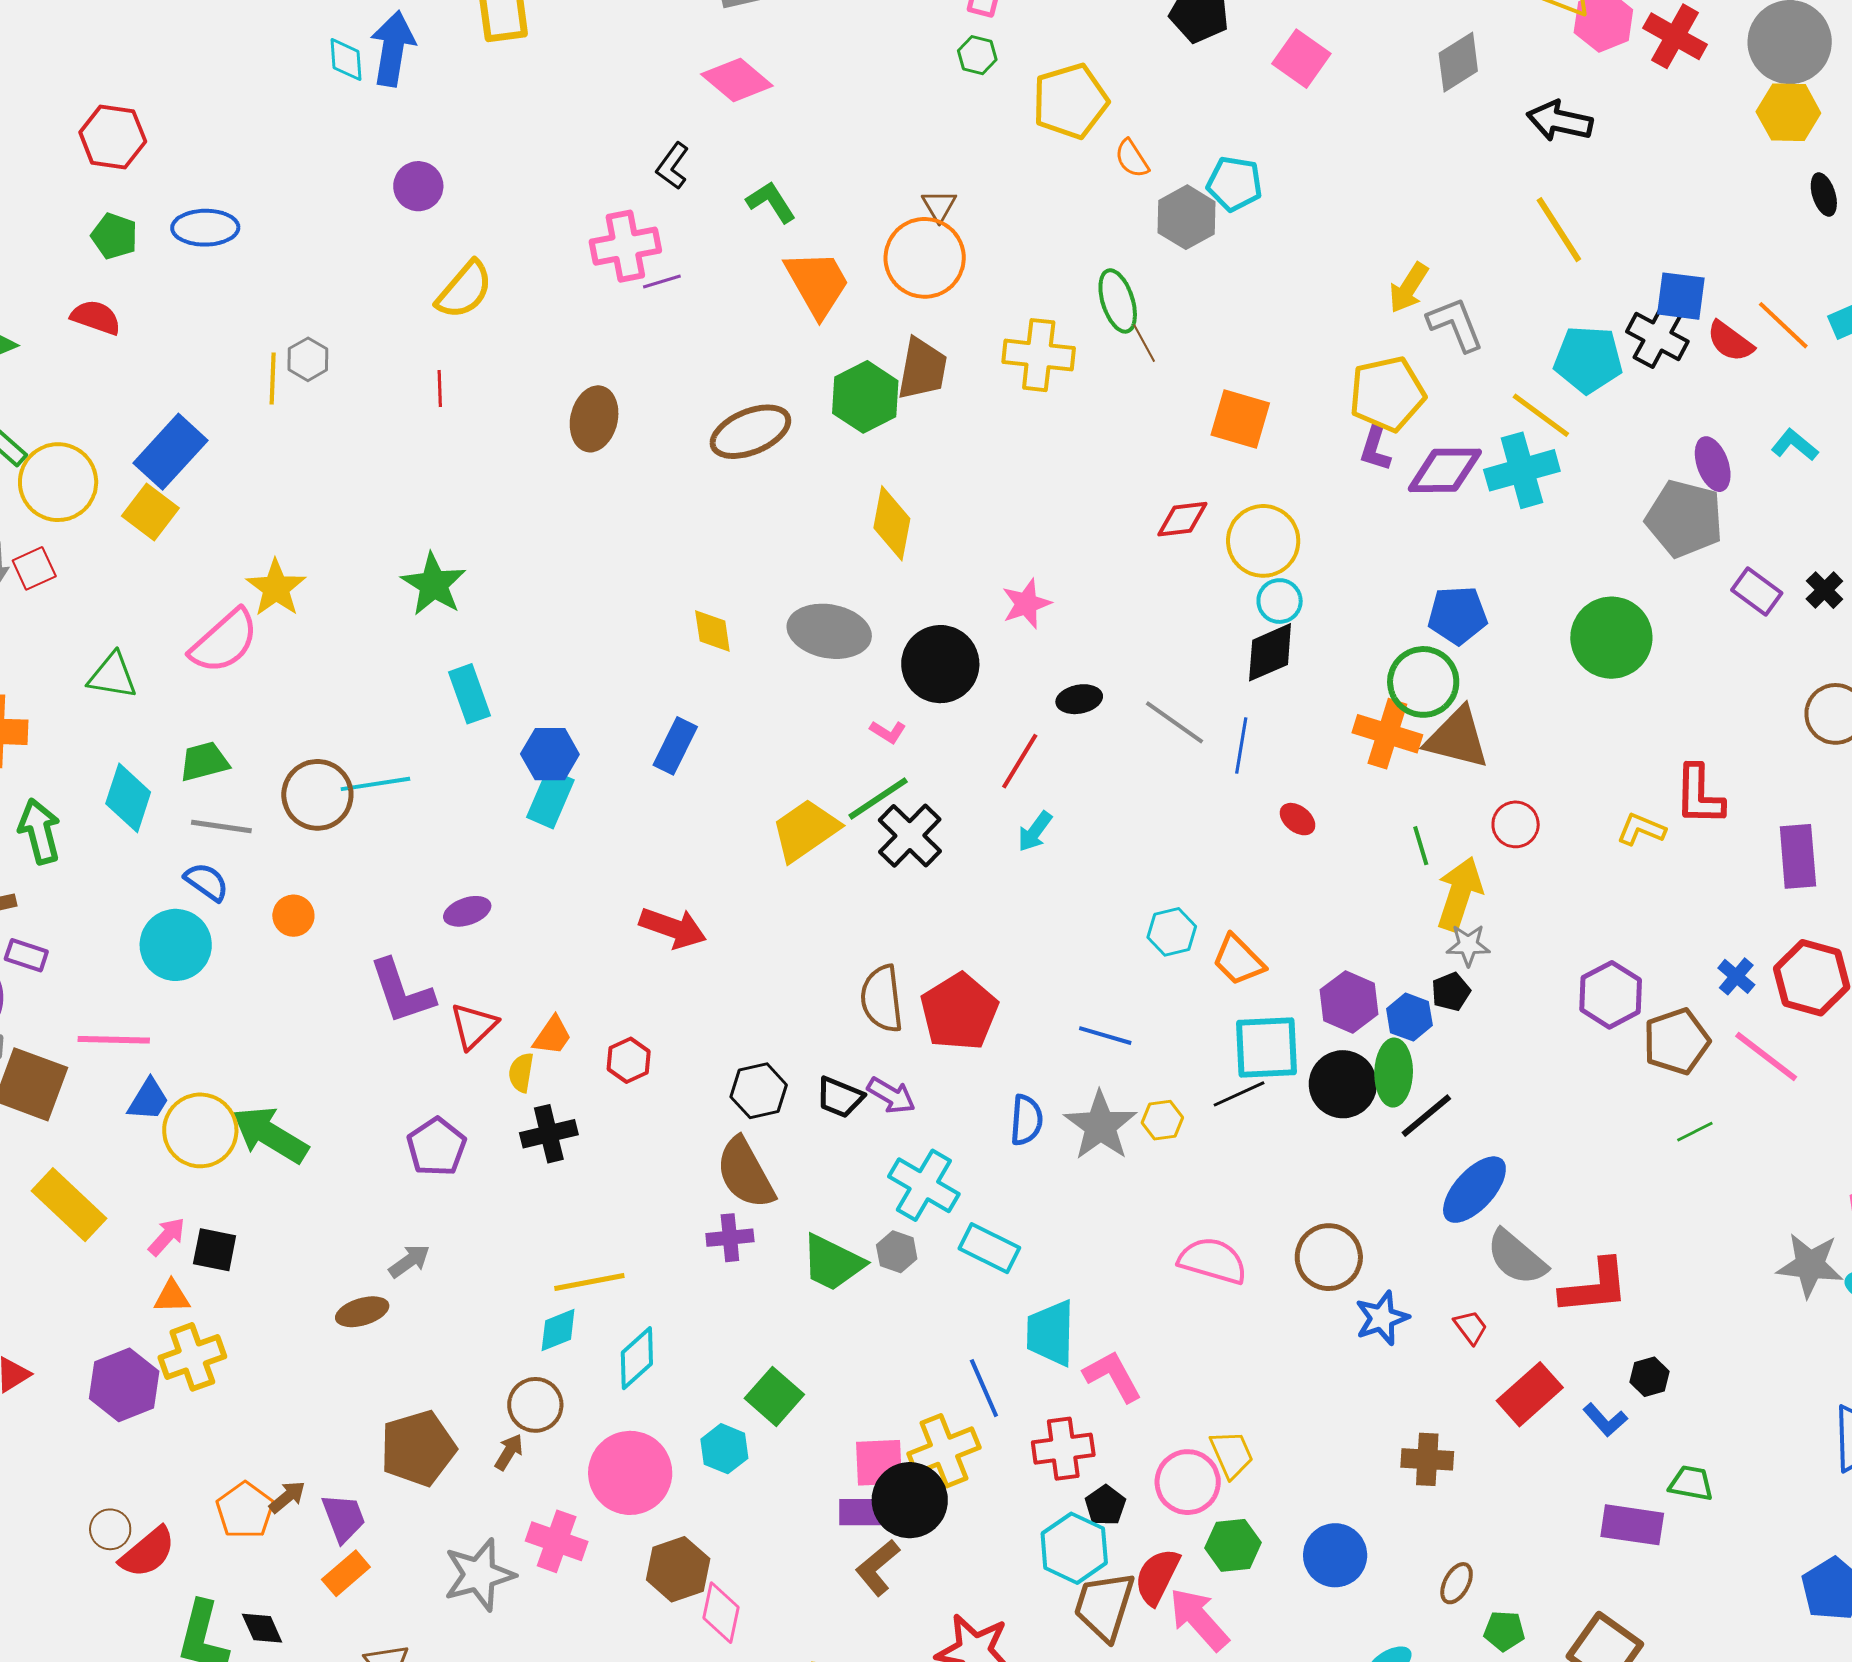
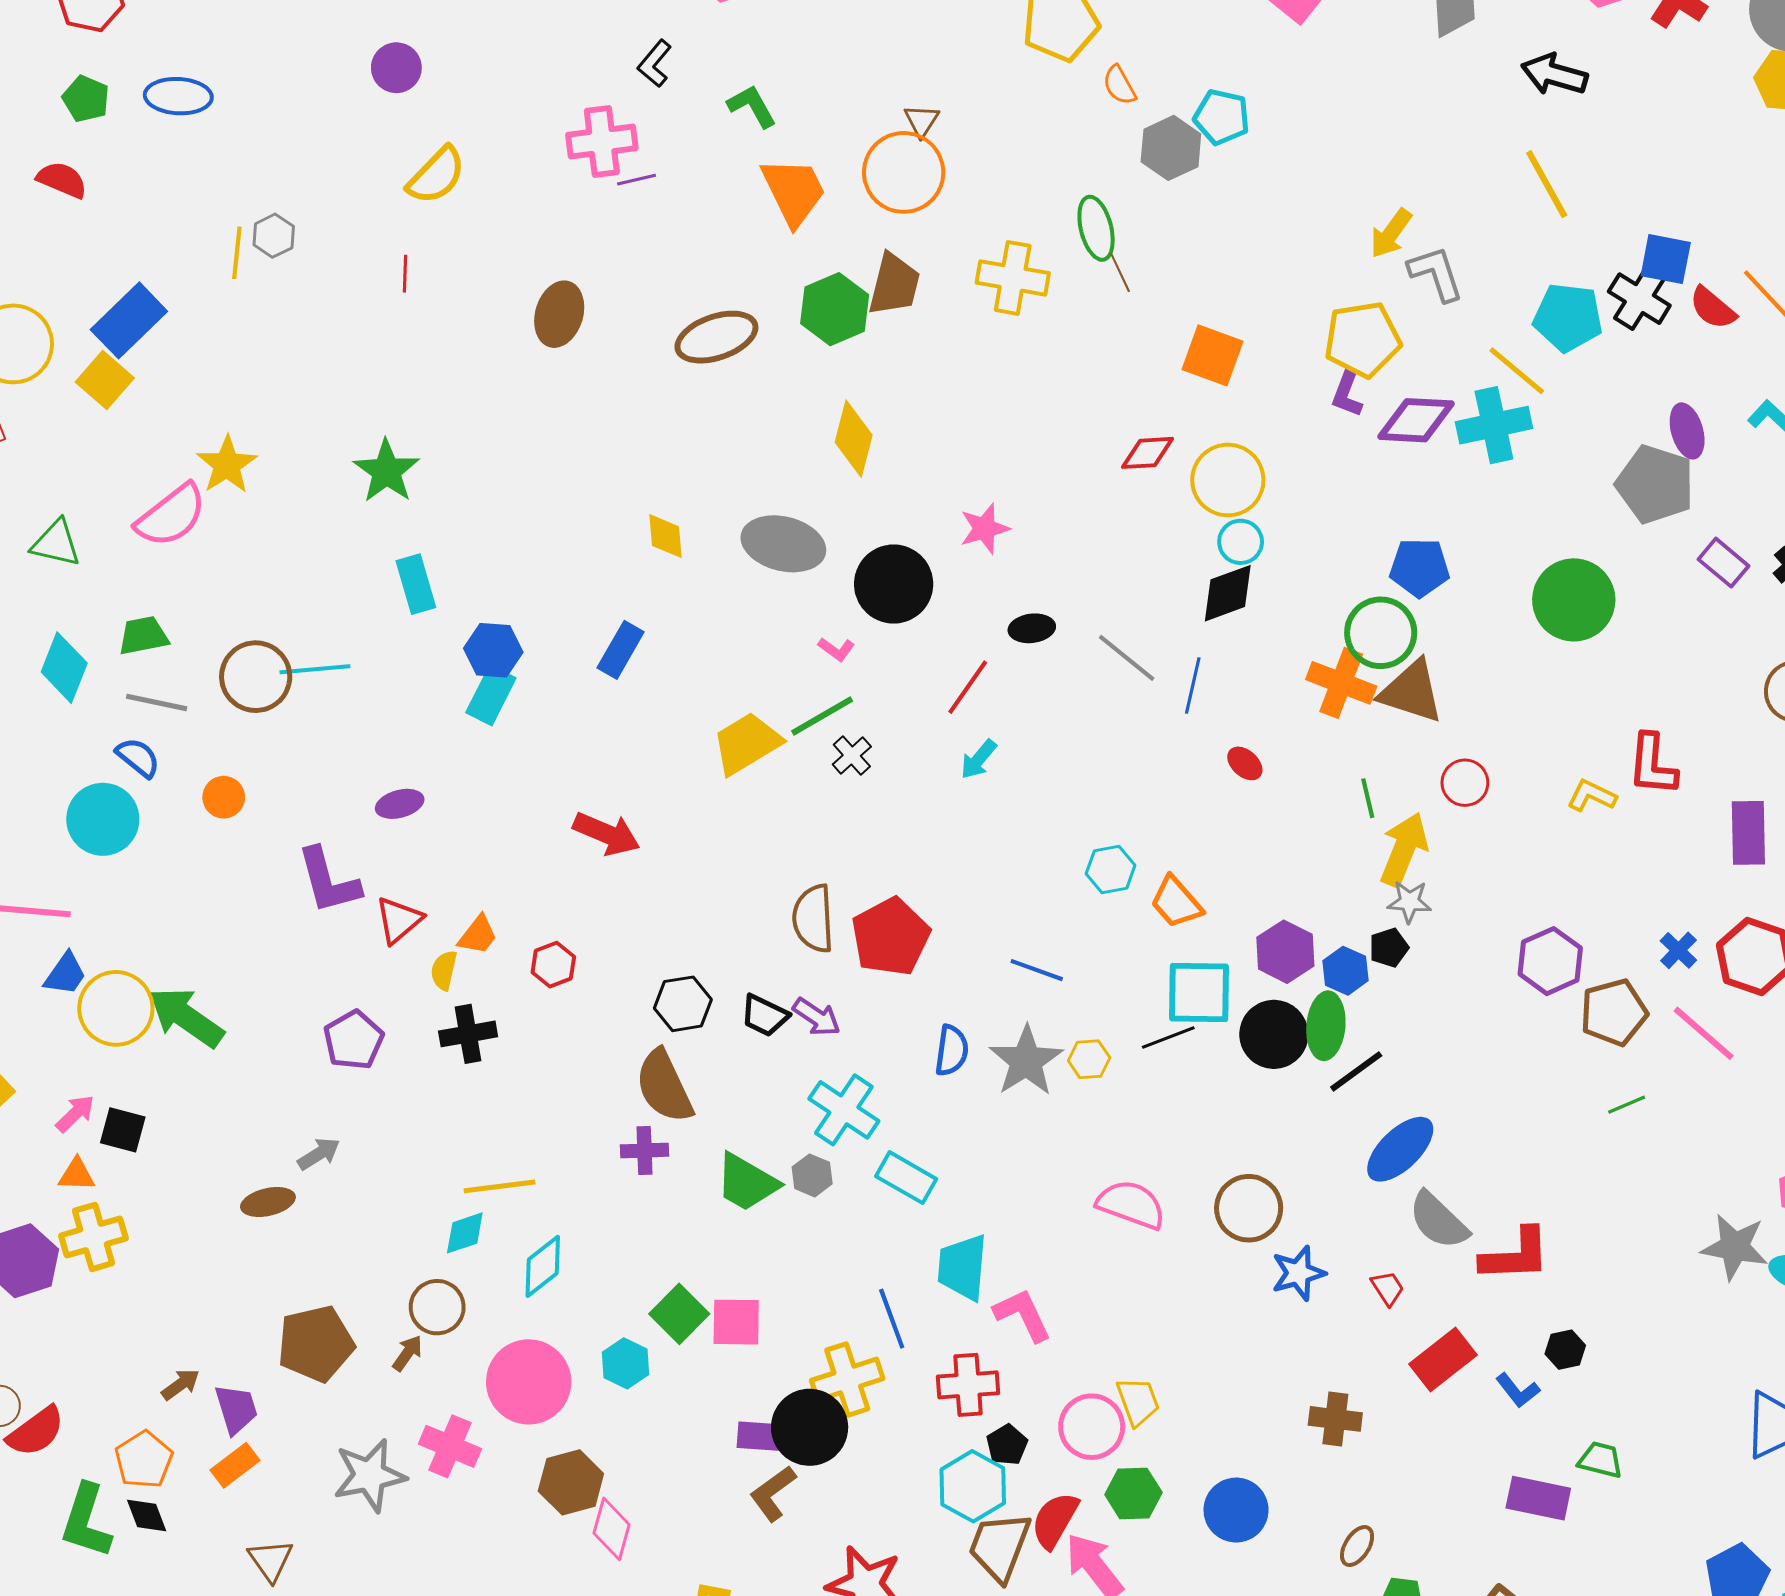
black cross: (910, 836) -> (852, 756), size x0.6
pink square: (879, 1463) -> (736, 1322), moved
orange pentagon: (245, 1510) -> (144, 1460), moved

